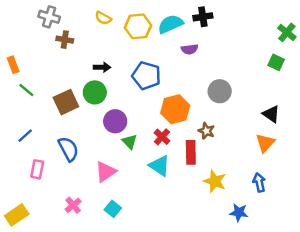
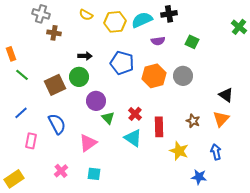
green square: (276, 62) -> (192, 42), moved
orange hexagon: (175, 109) -> (154, 76), moved
brown star: (206, 131) -> (193, 121), moved
cyan square: (113, 209) -> (94, 174), turned -32

